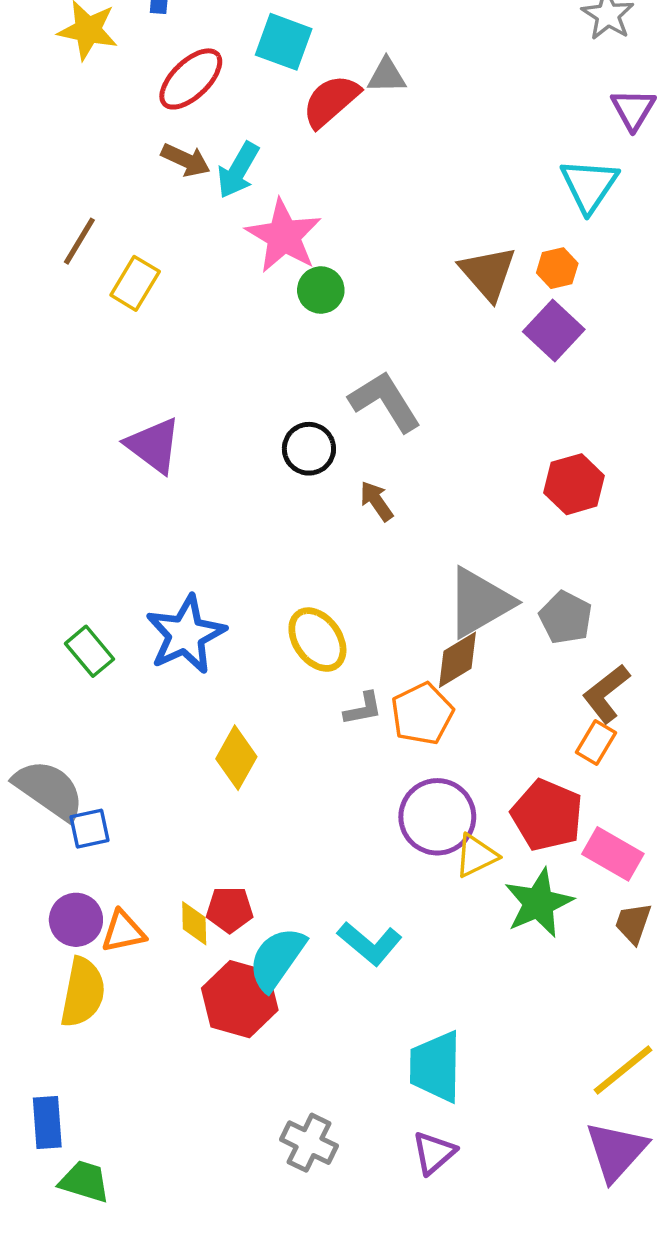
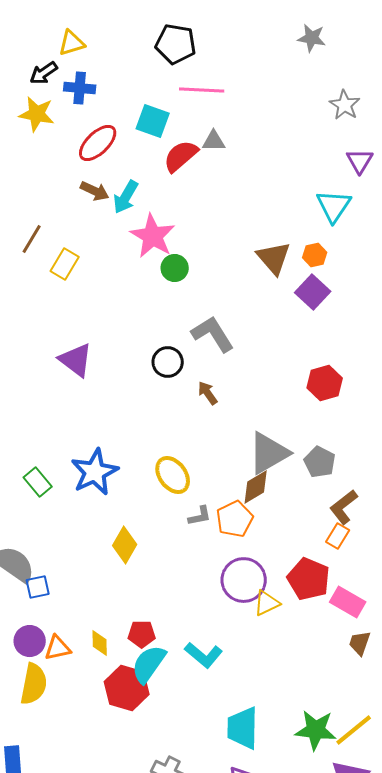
green star: (539, 903) -> (316, 730), moved, turned 30
red pentagon: (230, 910) -> (142, 634), moved

